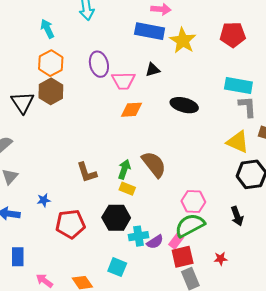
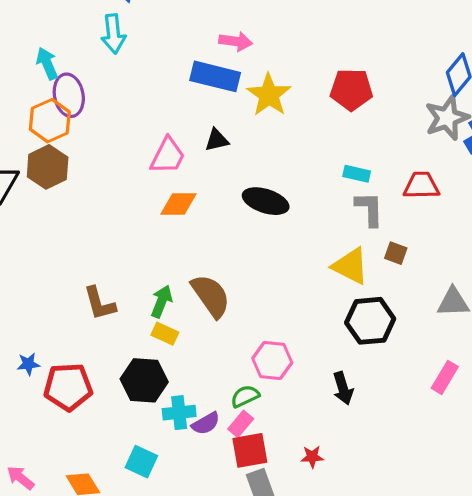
purple ellipse: (99, 64) -> (69, 95), moved
pink trapezoid: (123, 81) -> (168, 156), turned -65
cyan rectangle: (238, 86) -> (357, 174), size x0.6
blue star: (44, 200) -> (28, 364), moved
green semicircle: (190, 225) -> (245, 396), moved, size x0.6

